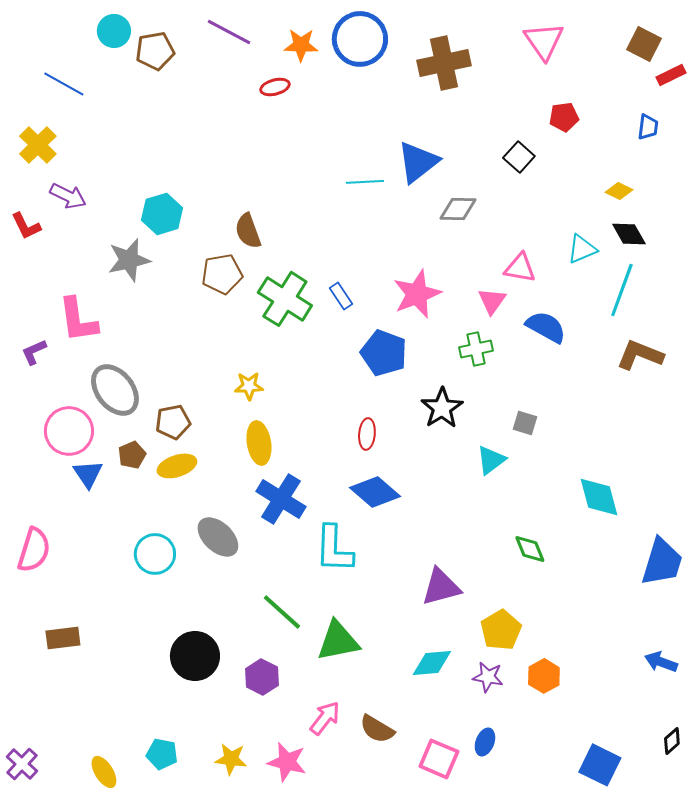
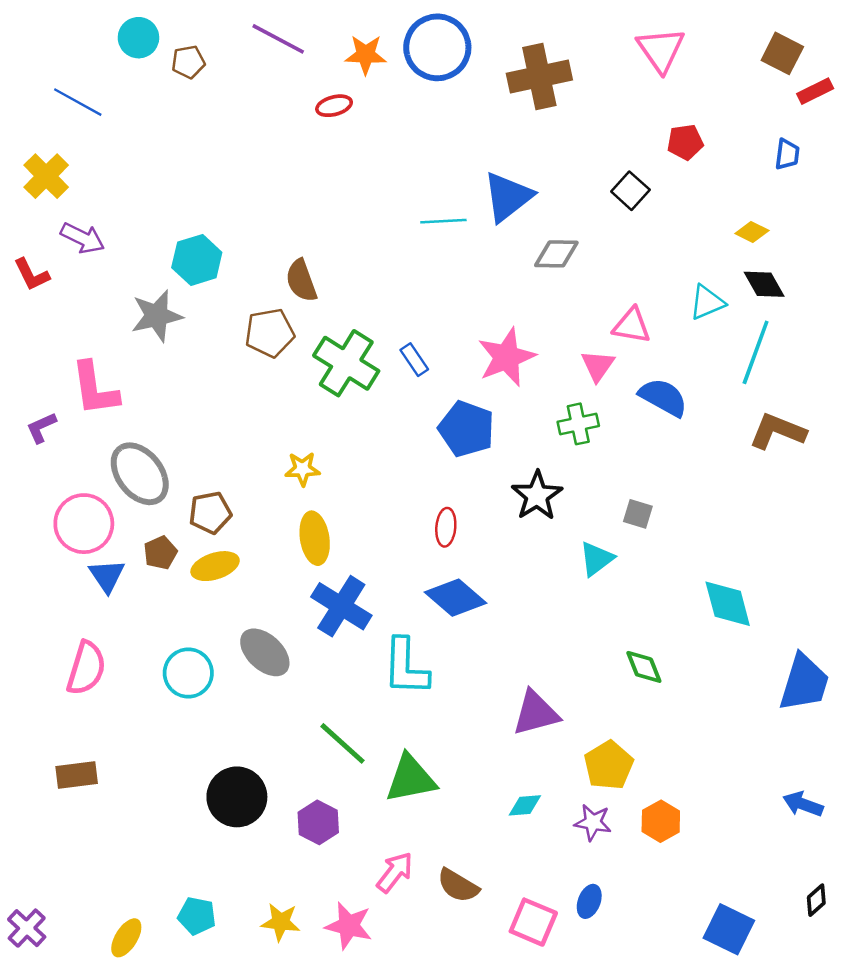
brown pentagon: (155, 51) -> (188, 62), size x0.7
pink semicircle: (34, 550) -> (86, 668), moved
cyan diamond: (432, 663) -> (525, 805), size x0.7
yellow ellipse: (104, 772) -> (126, 938), turned 64

